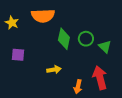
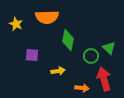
green circle: (86, 39) -> (91, 56), moved
purple square: (18, 55) -> (32, 55), moved
orange arrow: (78, 87) -> (82, 88), turned -96

